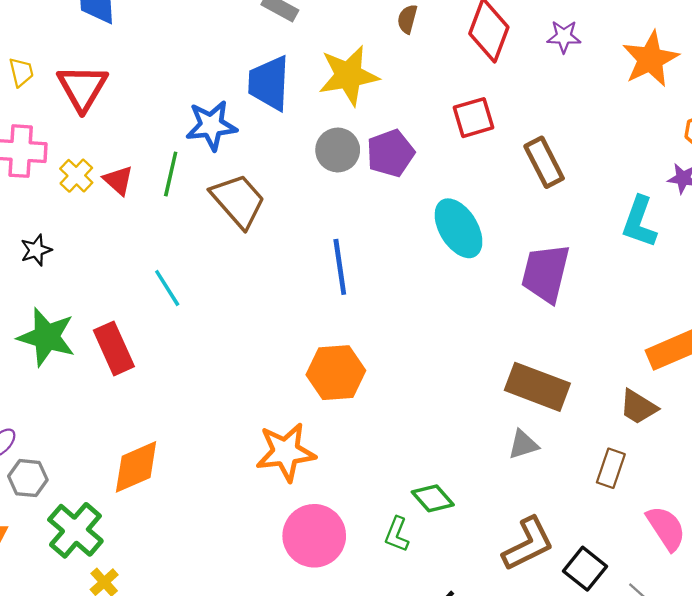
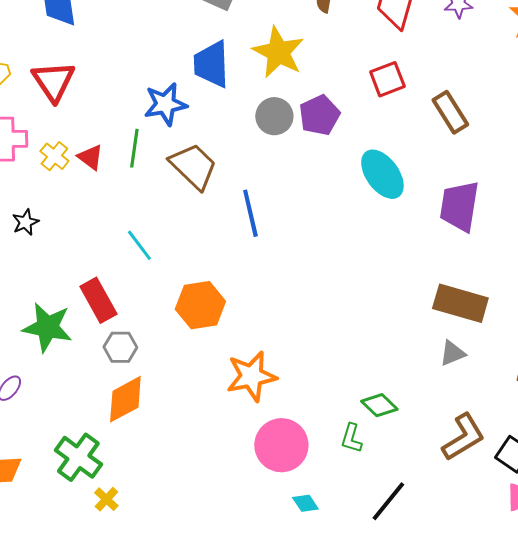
yellow star: (349, 75) -> (278, 52), turned -30
blue line: (340, 267) -> (250, 213), moved
green star: (47, 337) -> (47, 327), moved
orange hexagon: (336, 373) -> (200, 305), moved
gray hexagon: (28, 478) -> (120, 347), moved

